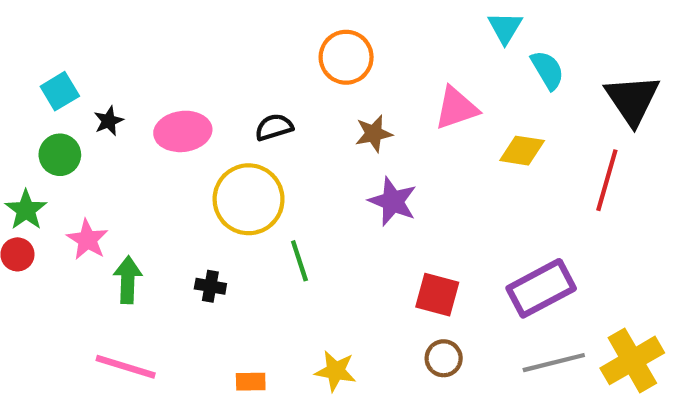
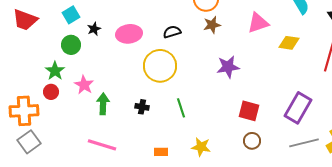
brown star: (374, 134) -> (212, 25), moved
purple star: (393, 201) -> (228, 67), turned -30
green line: (299, 261) -> (181, 108), moved
purple rectangle: (541, 288) -> (298, 108), turned -32

